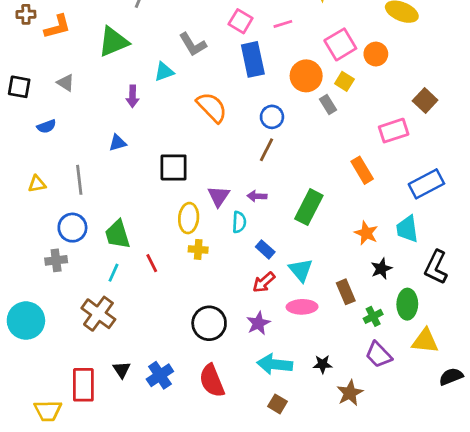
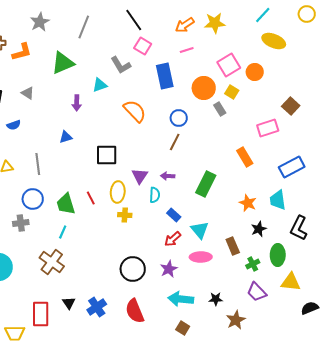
pink square: (241, 21) -> (143, 46), moved
red line: (152, 263) -> (91, 198), moved

